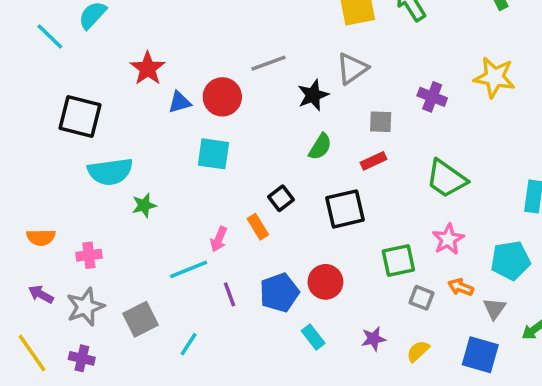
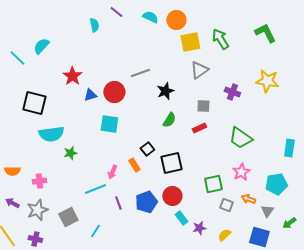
gray triangle: (352, 68) -> (199, 70), moved
black square: (345, 209) -> (171, 163), moved
cyan rectangle: (313, 337) -> (181, 218), moved

